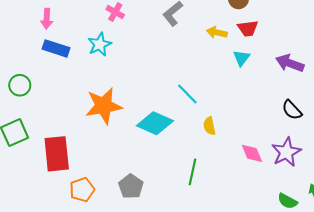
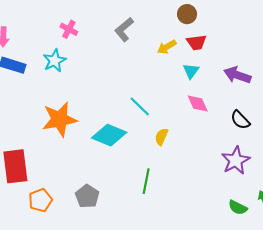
yellow arrow: (217, 33) -> (167, 47), turned -42
yellow semicircle: (209, 126) -> (161, 137), turned 36
pink diamond: (252, 153) -> (198, 103), moved

